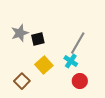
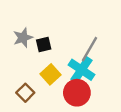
cyan cross: (71, 61) -> (81, 70), size x1.6
red circle: (80, 81) -> (77, 93), moved, size x1.5

